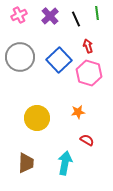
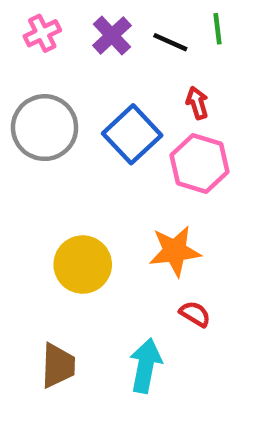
black line: (76, 19) -> (170, 42), turned -42
orange star: (78, 112) -> (175, 251), size x1.6

